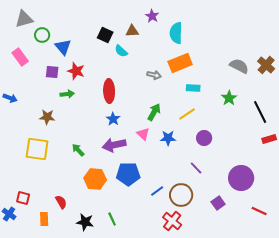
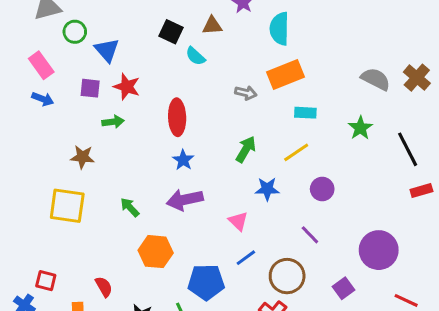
blue arrow: (10, 98) -> (43, 99), moved
pink triangle: (143, 134) -> (238, 221), moved
blue pentagon: (128, 174) -> (206, 282), moved
blue line: (157, 191) -> (246, 258), moved

